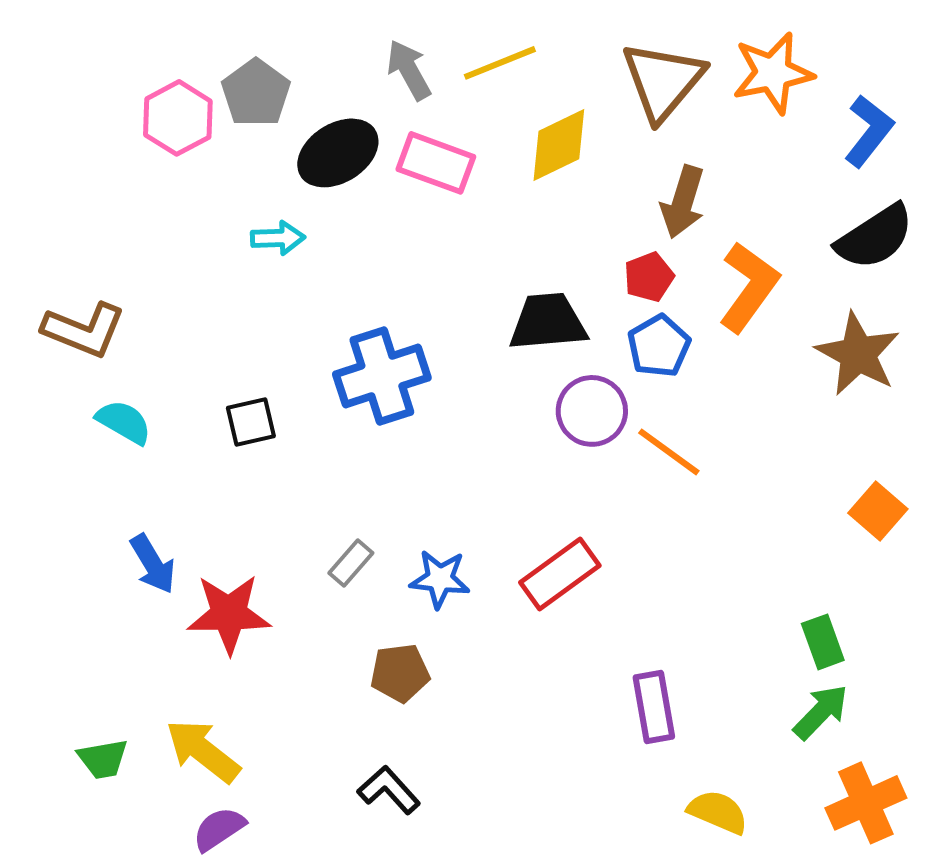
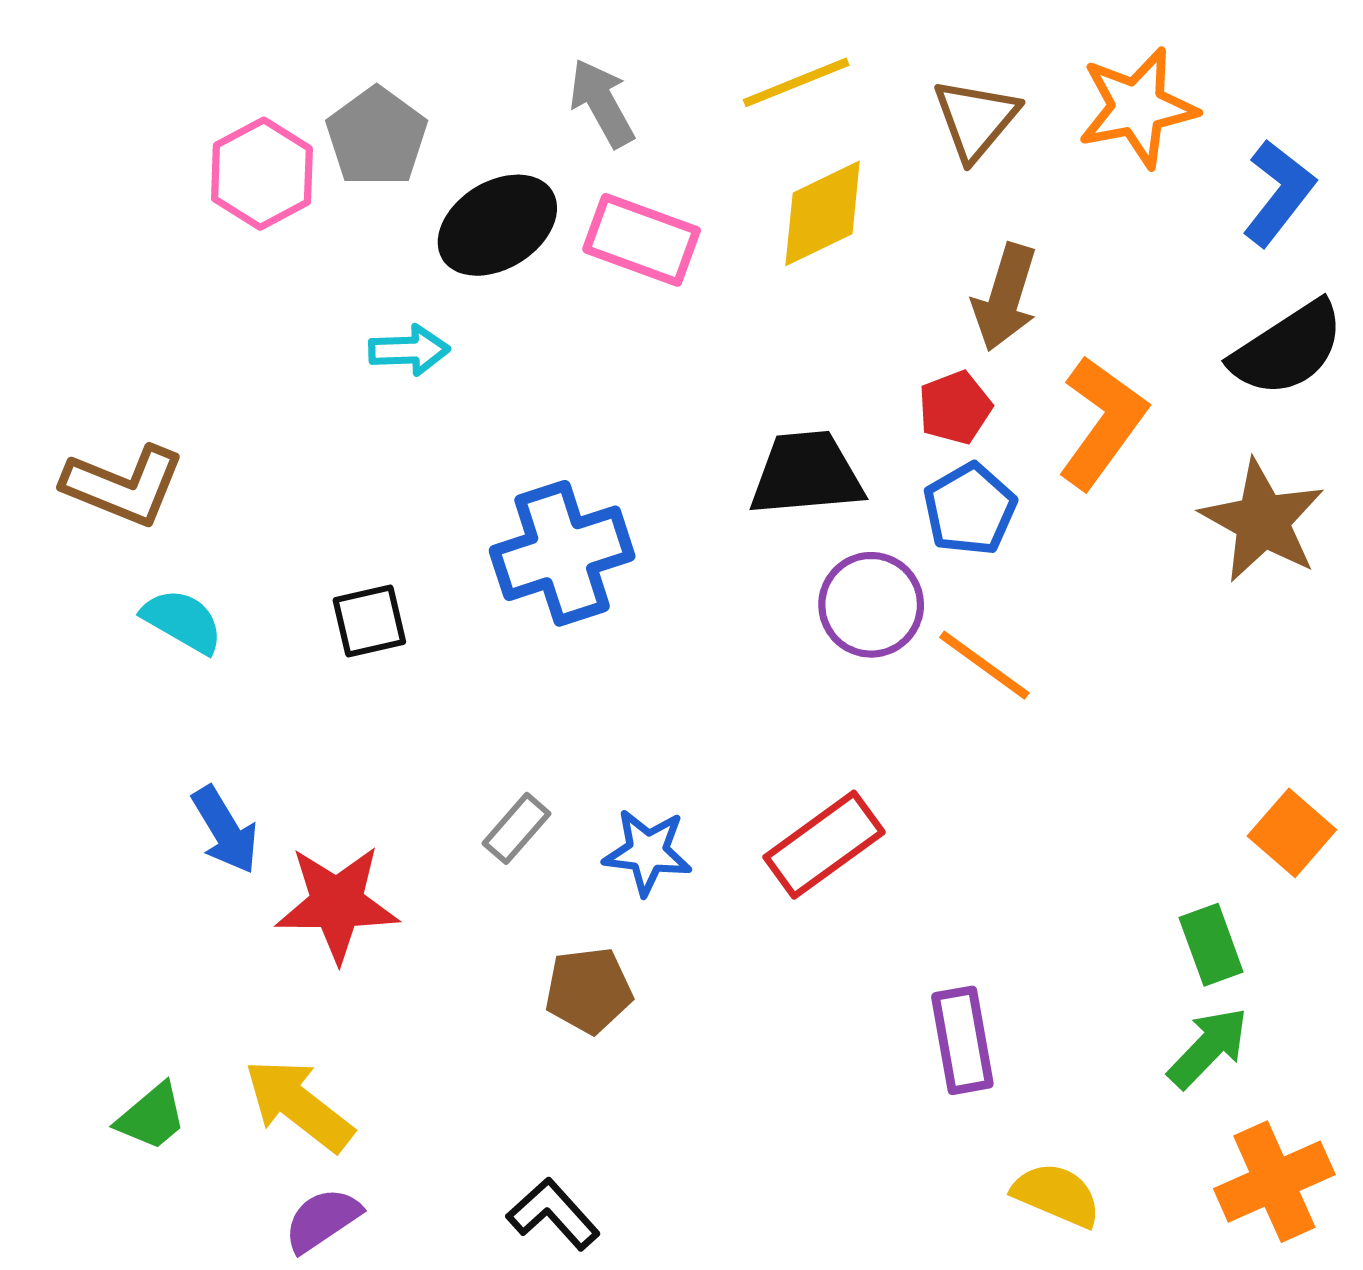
yellow line: (500, 63) -> (796, 82), moved
brown triangle: (663, 81) -> (976, 119), size x0.7
orange square: (878, 511) -> (1292, 833), moved
green trapezoid: (103, 759) -> (152, 1117), turned -30
black L-shape: (389, 790) -> (553, 1214), moved

